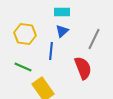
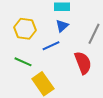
blue line: (51, 51) -> (51, 46), turned 60

